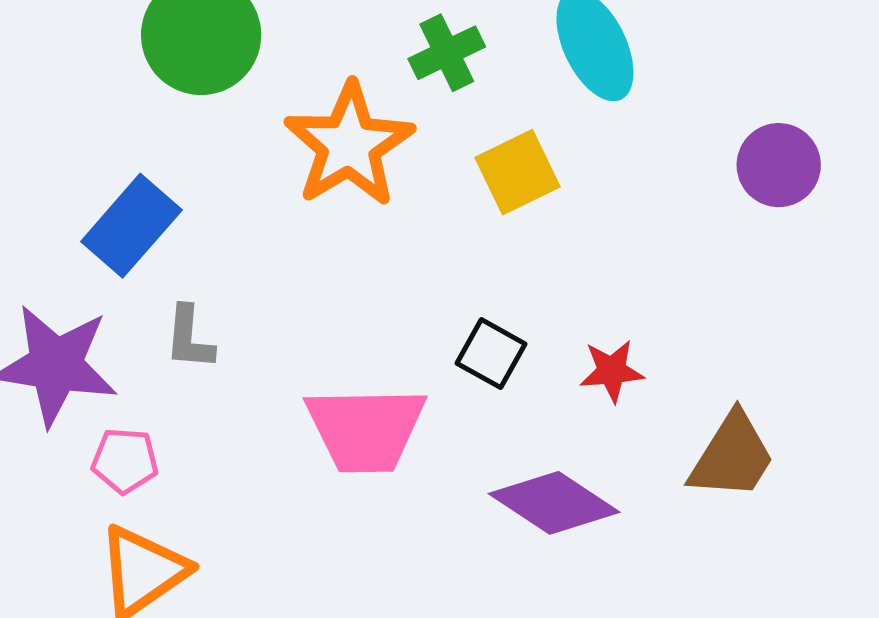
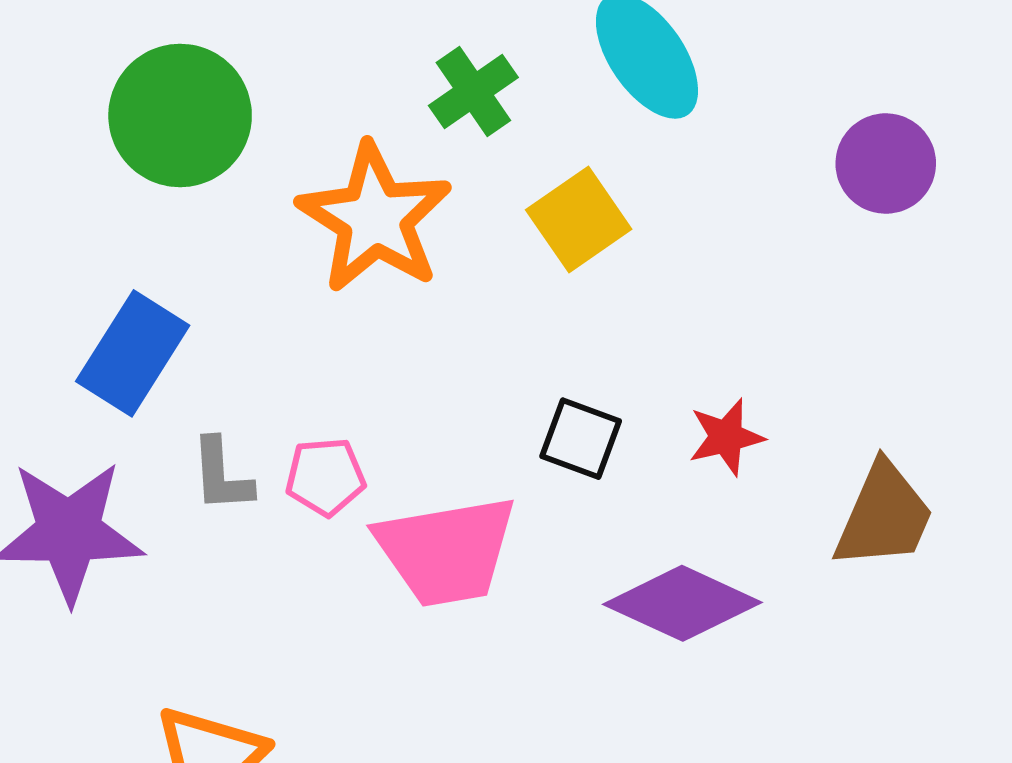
pink pentagon: (125, 461) -> (325, 477), moved

